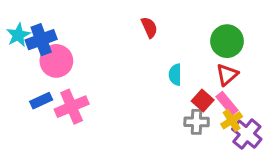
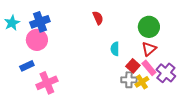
blue cross: (41, 40) -> (40, 22), moved
pink cross: (72, 107) -> (47, 83), moved
yellow cross: (232, 120) -> (142, 82), moved
purple cross: (247, 134) -> (166, 73), moved

